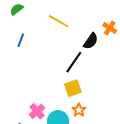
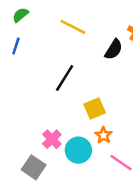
blue line: (21, 40) -> (16, 46), moved
black line: (74, 62) -> (65, 78), moved

